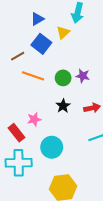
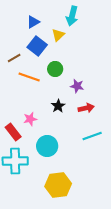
purple star: (83, 76) -> (77, 86), moved
green circle: (63, 78) -> (55, 69), moved

